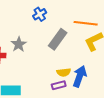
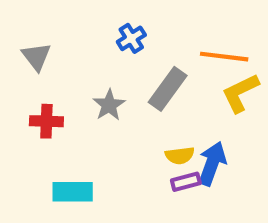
gray star: (19, 44) -> (109, 105), moved
purple rectangle: (59, 85) -> (186, 182), moved

